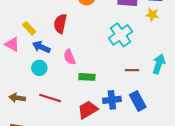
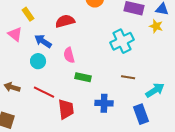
red semicircle: (60, 24) -> (65, 21), turned 54
yellow rectangle: (29, 28) -> (28, 14), moved
cyan arrow: (159, 64) -> (155, 90), moved, turned 30
blue rectangle: (138, 101) -> (141, 114), moved
red trapezoid: (88, 110) -> (66, 109), moved, turned 105

